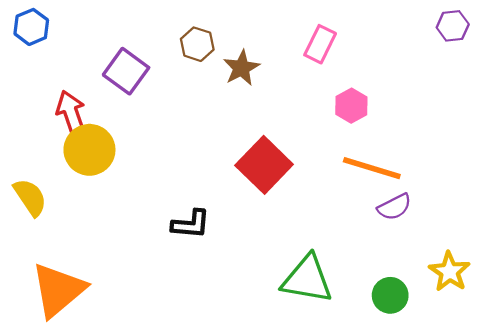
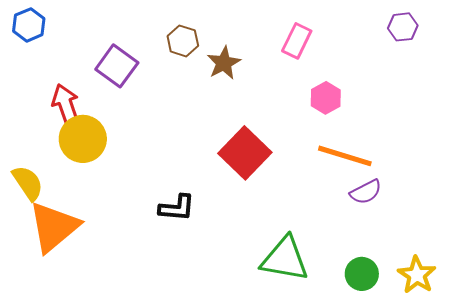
purple hexagon: (453, 26) -> (403, 27), moved
yellow star: (449, 272) -> (417, 275), moved
orange triangle: (58, 290) -> (54, 227), moved

